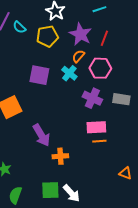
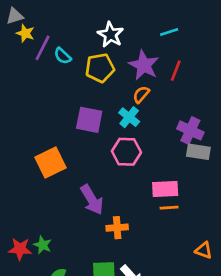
pink hexagon: (100, 68) -> (126, 152), moved
purple cross: (92, 98) -> (190, 130), moved

